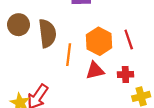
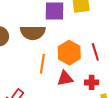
brown semicircle: (47, 33) -> (33, 33), moved, turned 95

